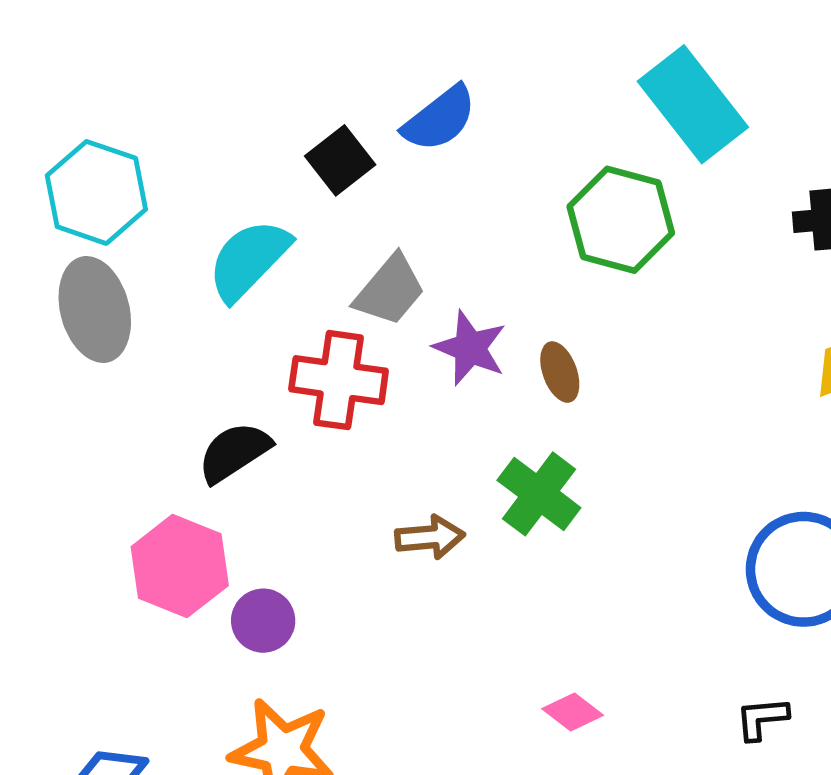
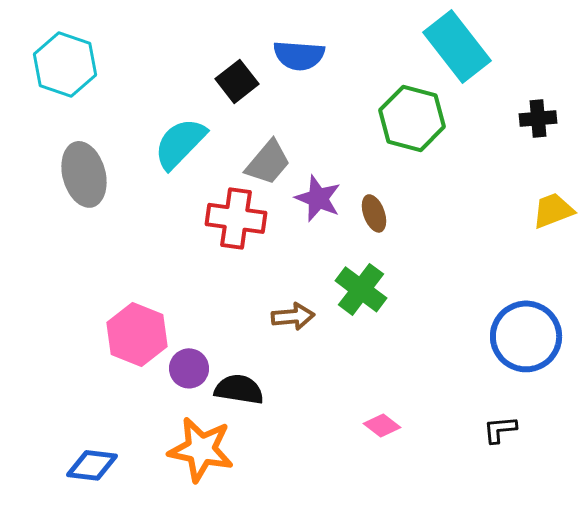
blue semicircle: (440, 119) -> (299, 55), turned 42
cyan hexagon: (96, 192) -> (65, 64), moved
black semicircle: (234, 452) -> (239, 389), moved, turned 42

